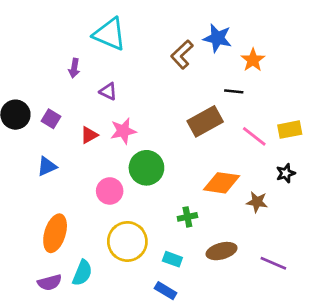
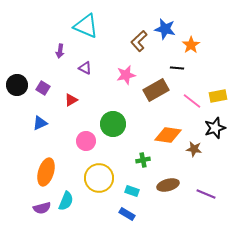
pink star: (123, 131) -> (126, 75), moved
black star: (286, 173) -> (215, 128), size x1.5

